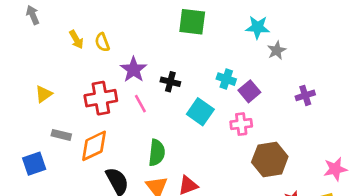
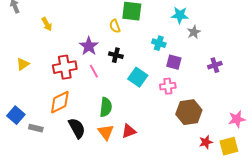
yellow semicircle: (102, 42) -> (115, 26), moved
cyan cross: (226, 79) -> (159, 43), moved
purple square: (249, 91) -> (174, 62), turned -35
gray rectangle: (61, 135) -> (36, 128), moved
blue square: (34, 164) -> (16, 115), turned -30

